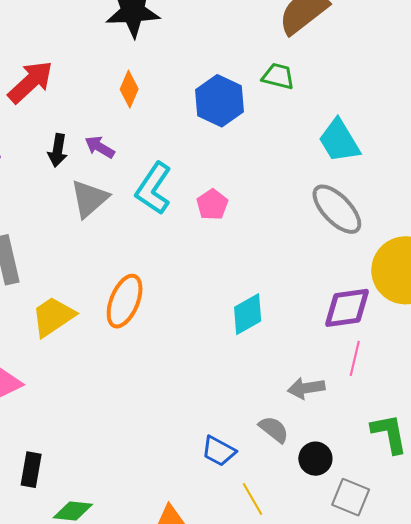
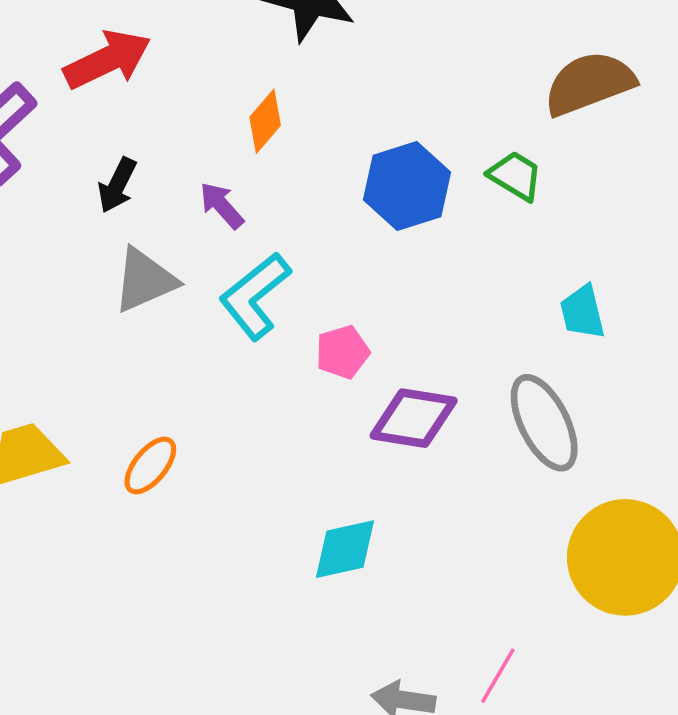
cyan trapezoid: (339, 141) -> (582, 312), size x0.7
purple arrow: (100, 147) -> (222, 205), moved
orange ellipse: (125, 301) -> (150, 466), size x0.7
purple diamond: (347, 308) -> (414, 418), moved

